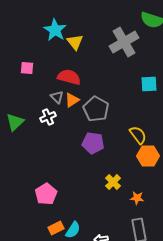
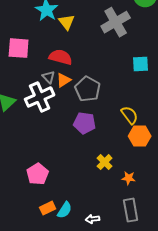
pink square: (27, 68) -> (19, 48), size x1.6
white cross: (48, 117) -> (40, 97), size x1.8

